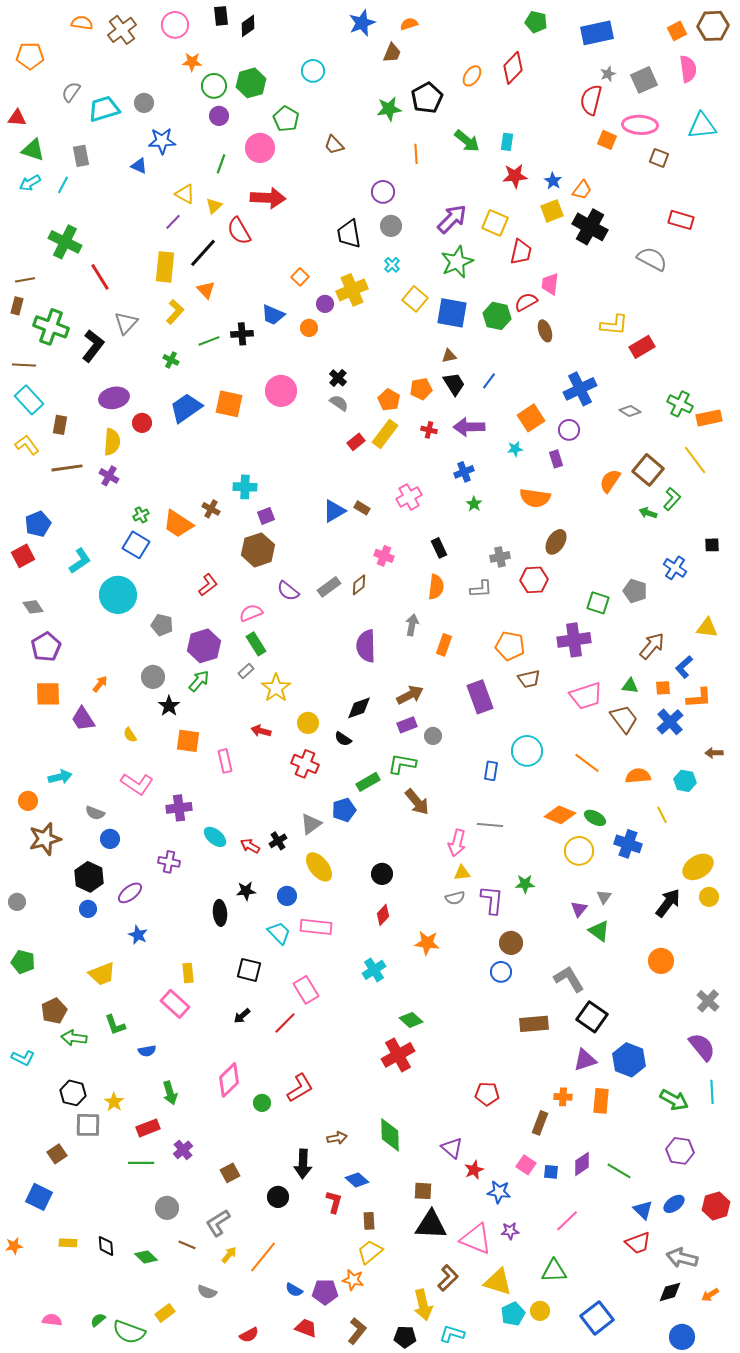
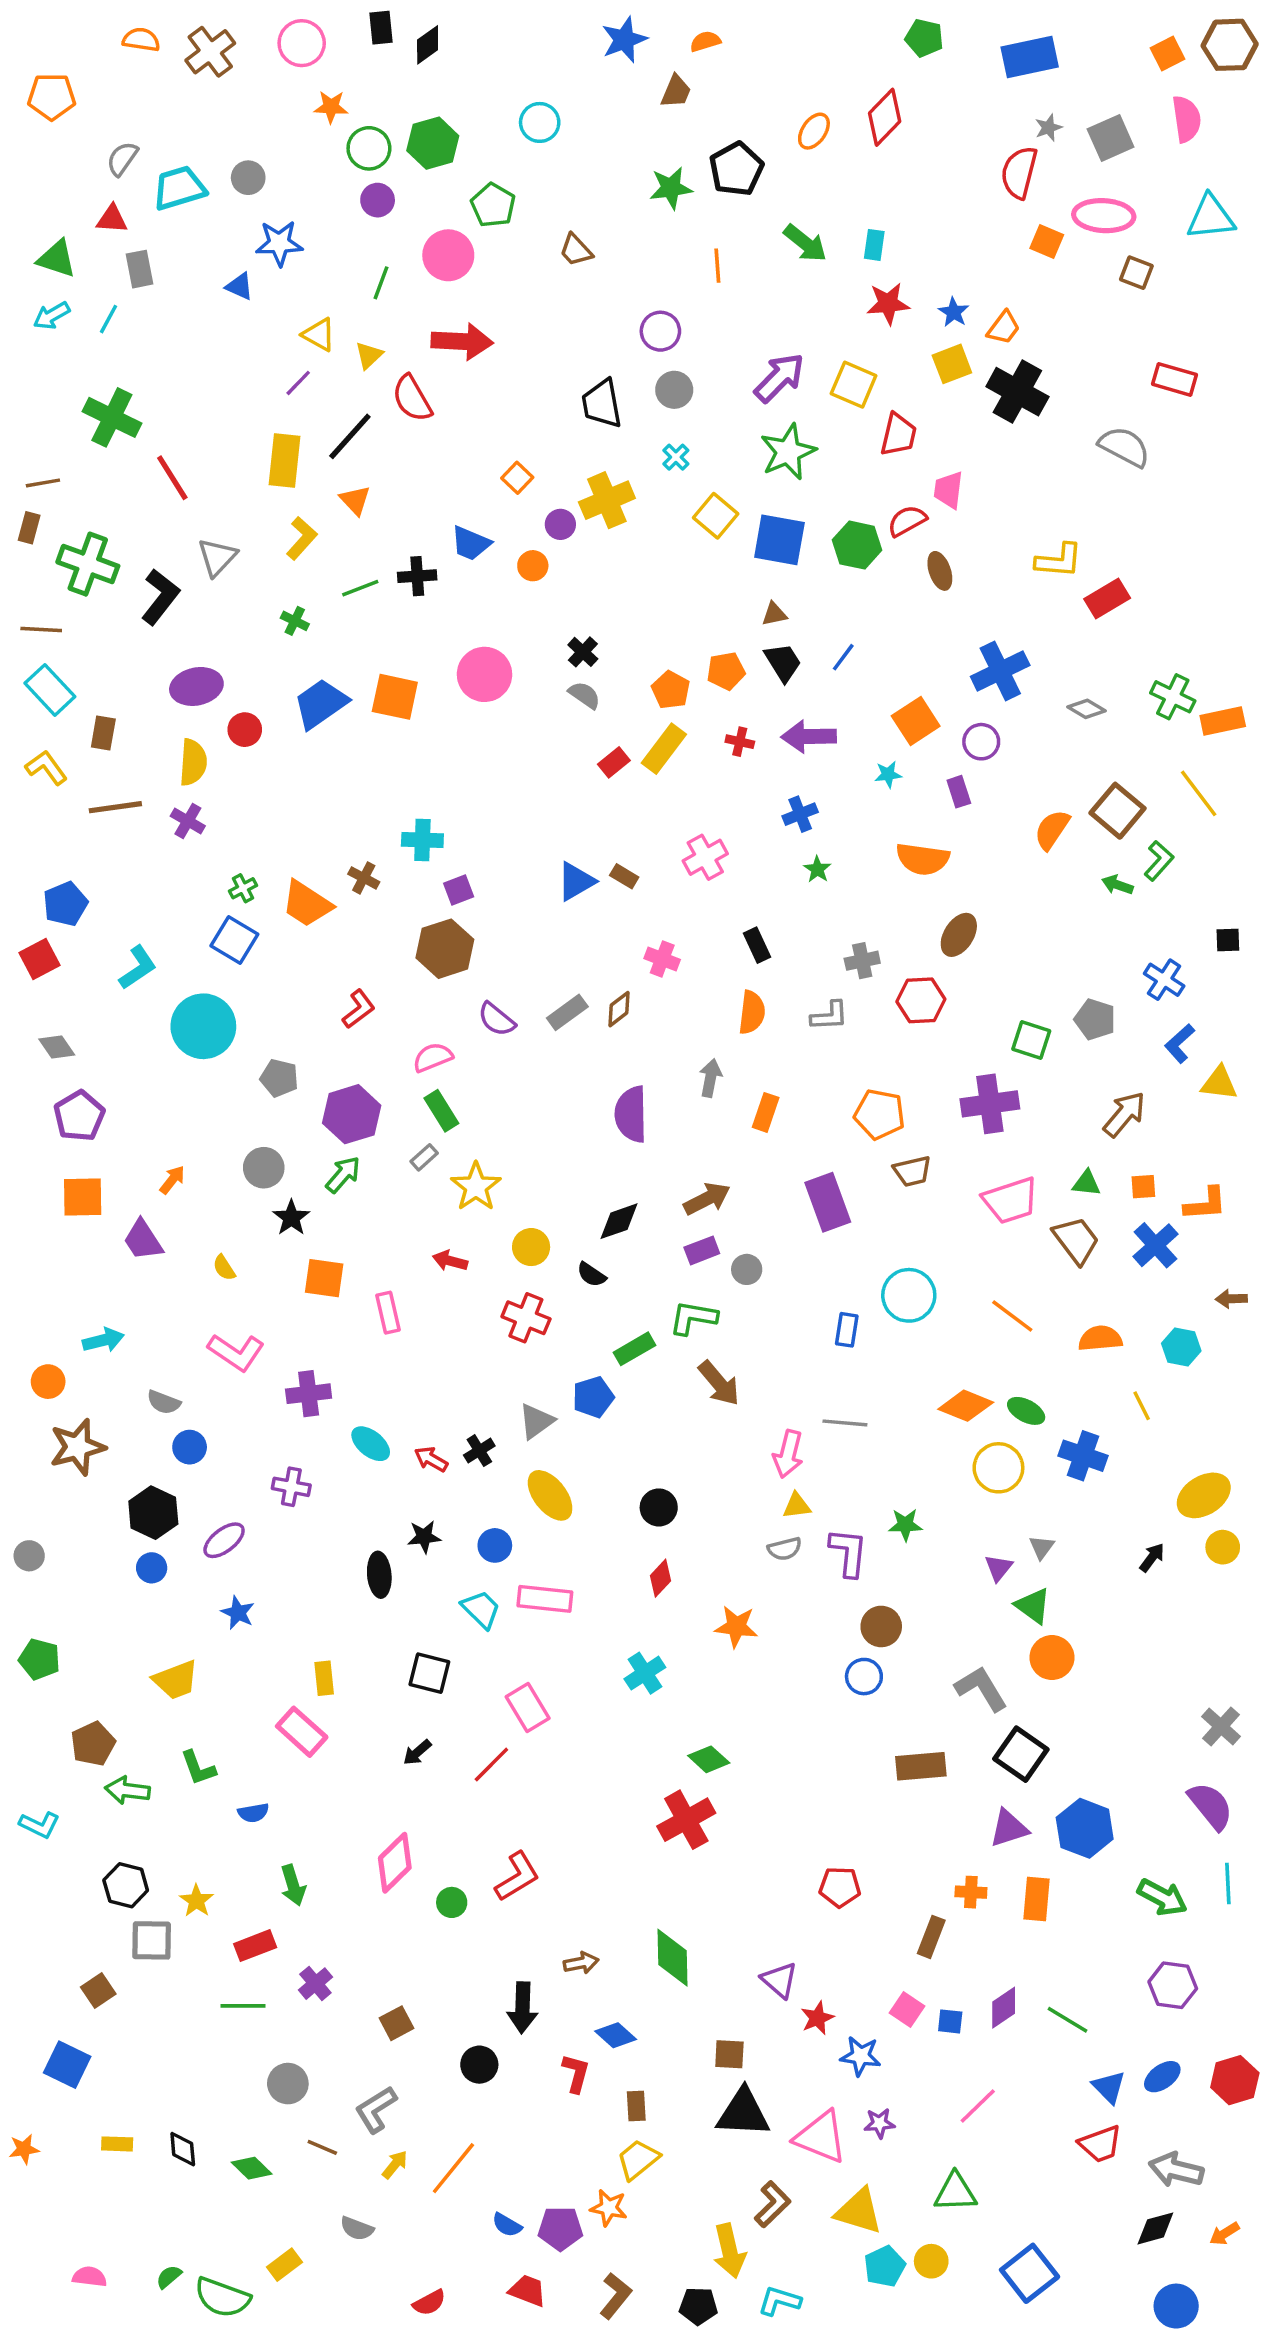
red triangle: (17, 118) -> (112, 219), moved
blue L-shape: (684, 667) -> (1180, 1044), moved
black arrow: (668, 903) -> (1152, 1557), size x0.6
orange circle: (661, 961) -> (1052, 1658), moved

